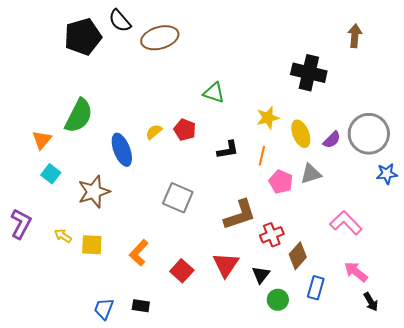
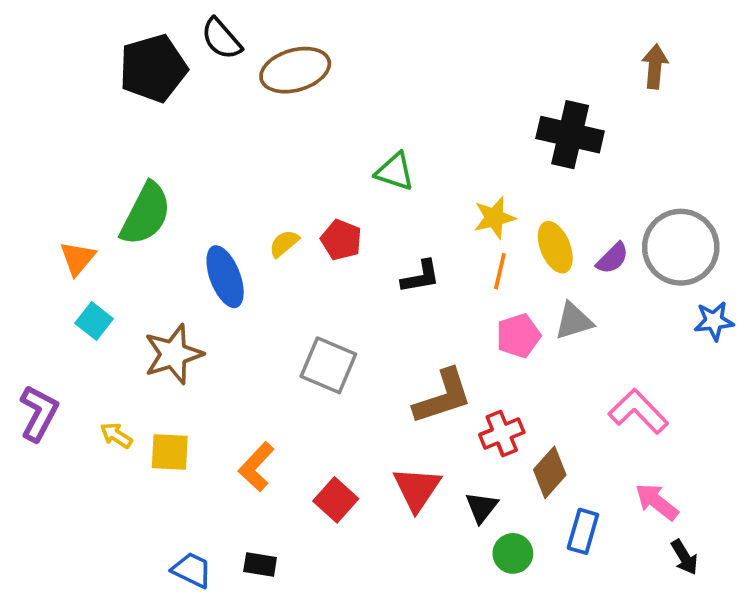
orange line: (262, 156) -> (500, 271), moved
pink pentagon: (281, 182) -> (518, 336), turned 30
blue trapezoid: (104, 309) -> (192, 570), turned 95

